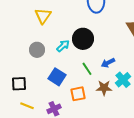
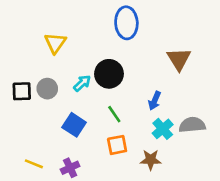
blue arrow: (108, 63) -> (155, 101), moved, turned -40
black square: (19, 84) -> (22, 91), moved
brown star: (104, 88) -> (151, 160), moved
orange square: (78, 94) -> (117, 145), moved

